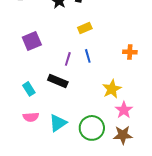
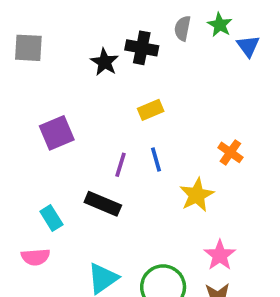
orange cross: (130, 52) -> (230, 152), turned 32
yellow star: (112, 89) -> (197, 195), moved
pink semicircle: (31, 117) -> (35, 257), moved

